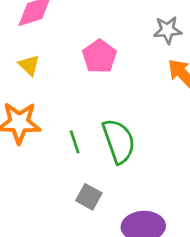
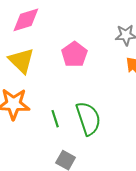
yellow triangle: (29, 65) -> (21, 61), size x1.6

